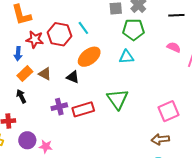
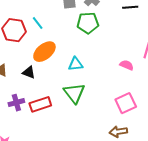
pink semicircle: (174, 47) -> (127, 65), moved
cyan triangle: (126, 57) -> (76, 64), moved

